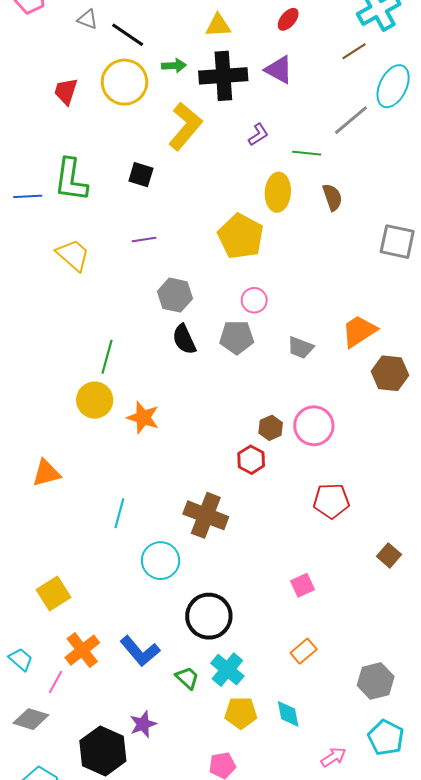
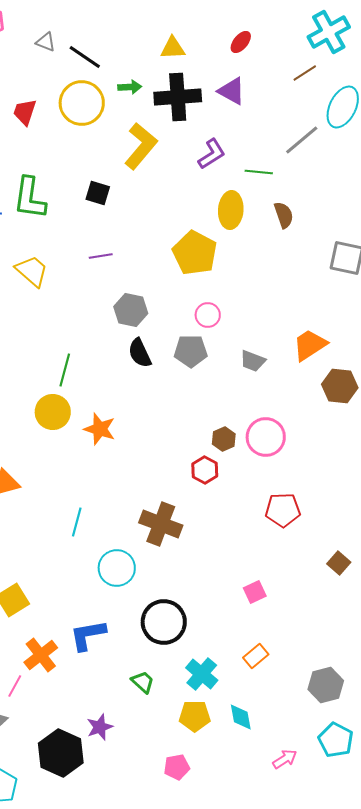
purple L-shape: (258, 135) -> (212, 154), size x1.4
blue L-shape: (140, 651) -> (88, 635), moved, turned 120
cyan cross: (227, 670) -> (202, 674), moved

